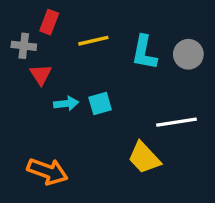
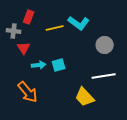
cyan L-shape: (144, 53) -> (79, 23), moved, turned -65
gray circle: (188, 54) -> (105, 45), moved
orange arrow: (48, 171) -> (28, 92), moved, turned 30

